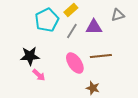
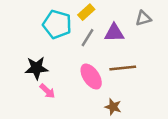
cyan pentagon: (47, 20) -> (57, 24), turned -30

